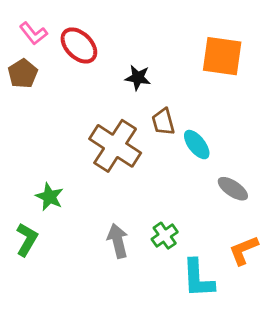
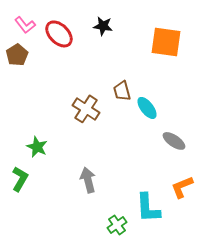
black star: (138, 78) -> (103, 26), moved
brown cross: (115, 146) -> (86, 109), size x0.7
green cross: (165, 236) -> (117, 225), moved

